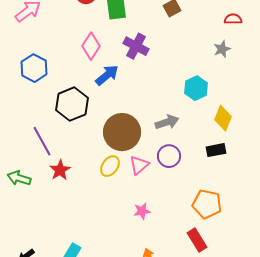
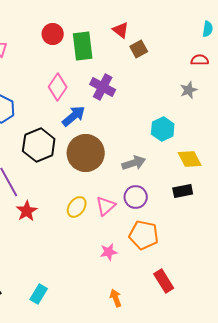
yellow diamond: (223, 118) -> (190, 159), turned -50
brown circle: (122, 132) -> (86, 153), moved
orange pentagon: (207, 204) -> (144, 235), moved

